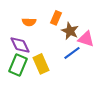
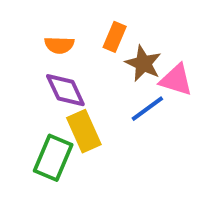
purple diamond: (20, 45) -> (65, 90), moved
green rectangle: (18, 65) -> (53, 158), moved

